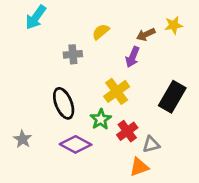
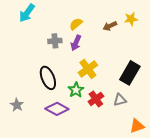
purple arrow: (133, 57) -> (76, 43), moved
gray triangle: (151, 144) -> (120, 100), moved
orange triangle: (139, 167) -> (137, 126), moved

